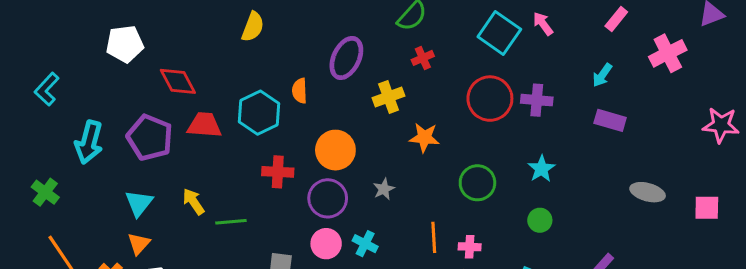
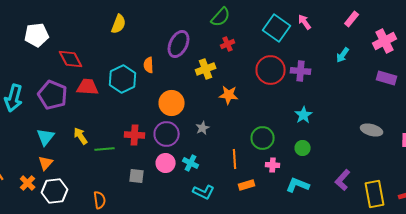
purple rectangle: (610, 120) -> (387, 78), moved
red cross: (278, 172) -> (135, 135), moved
green circle: (477, 183) -> (263, 138), moved
pink cross: (470, 247) -> (273, 165), moved

